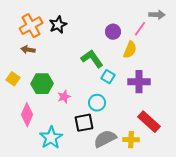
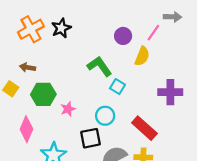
brown arrow: (28, 50) -> (28, 67), moved
purple cross: (139, 82) -> (170, 92), moved
red rectangle: (149, 122) -> (144, 128), moved

